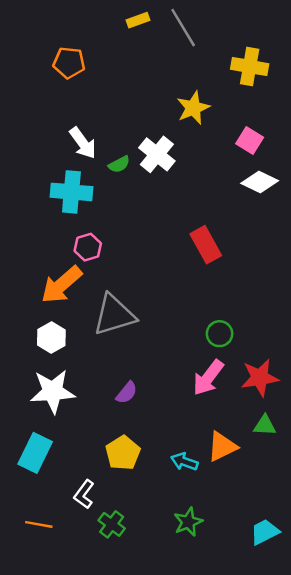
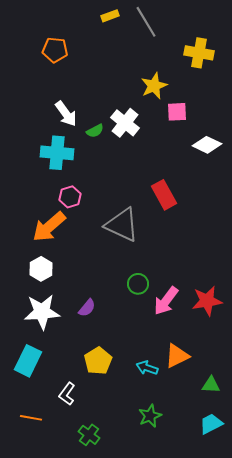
pink square: (250, 141) -> (177, 112), moved, turned -35
gray triangle: (114, 315) -> (122, 225), moved, turned 42
green circle: (220, 334) -> (138, 284), moved
purple semicircle: (127, 393) -> (87, 308), moved
green triangle: (265, 425) -> (211, 385), moved
green cross: (112, 524) -> (89, 435), moved

